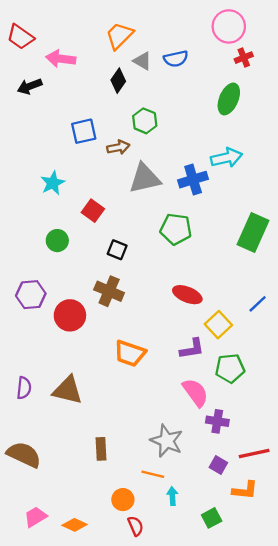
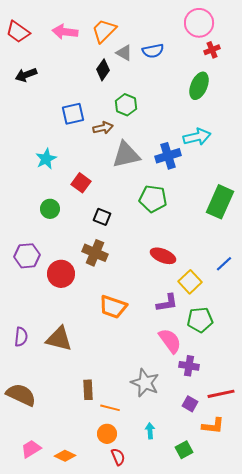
pink arrow: (61, 59) -> (65, 32), moved
orange line: (153, 474) -> (110, 408), moved

